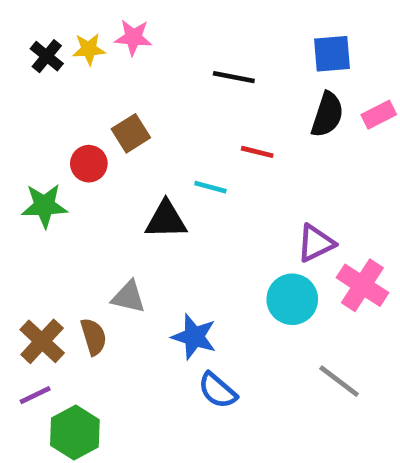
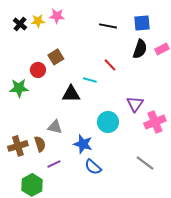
black line: (234, 77) -> (108, 26), moved
red line: (257, 152) -> (110, 65), turned 32
purple triangle: (316, 243) -> (135, 104), turned -30
pink cross: (362, 285) -> (155, 122), turned 35
cyan circle: (292, 299) -> (108, 122), moved
brown cross: (42, 341) -> (18, 146), turned 30
purple line: (35, 395) -> (54, 164), moved

